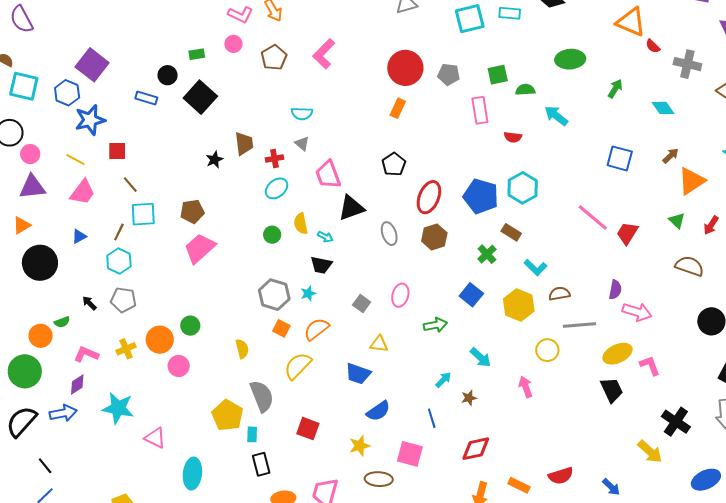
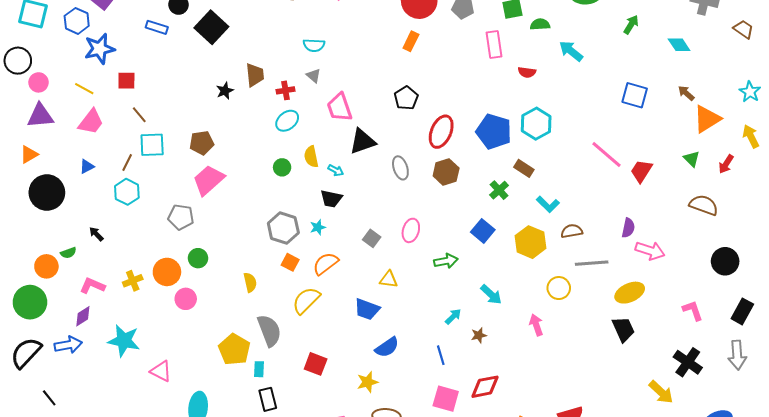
brown arrow: (671, 156) -> (686, 93), turned -96
gray pentagon: (123, 300) -> (181, 217), moved
pink L-shape: (650, 366) -> (693, 310), moved
pink square: (410, 454) -> (446, 399), moved

